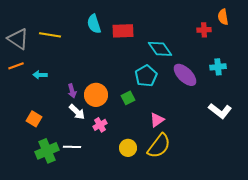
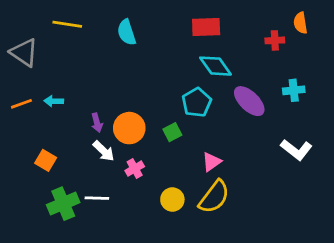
red rectangle: (123, 31) -> (206, 27), moved
yellow line: (50, 35) -> (67, 24), moved
orange line: (16, 66) -> (21, 104), moved

